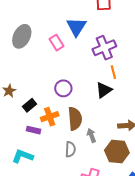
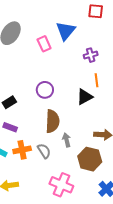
purple cross: (104, 48) -> (91, 55), size x0.6
orange cross: (50, 117) -> (22, 150), moved
gray semicircle: (70, 149) -> (44, 151), turned -42

